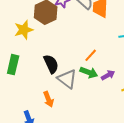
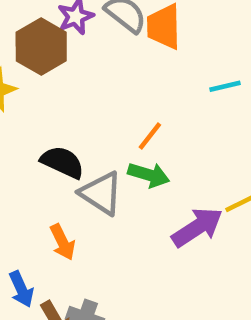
black semicircle: (51, 64) -> (62, 162), turned -36
purple arrow: (108, 75) -> (197, 227), moved, size x1.6

